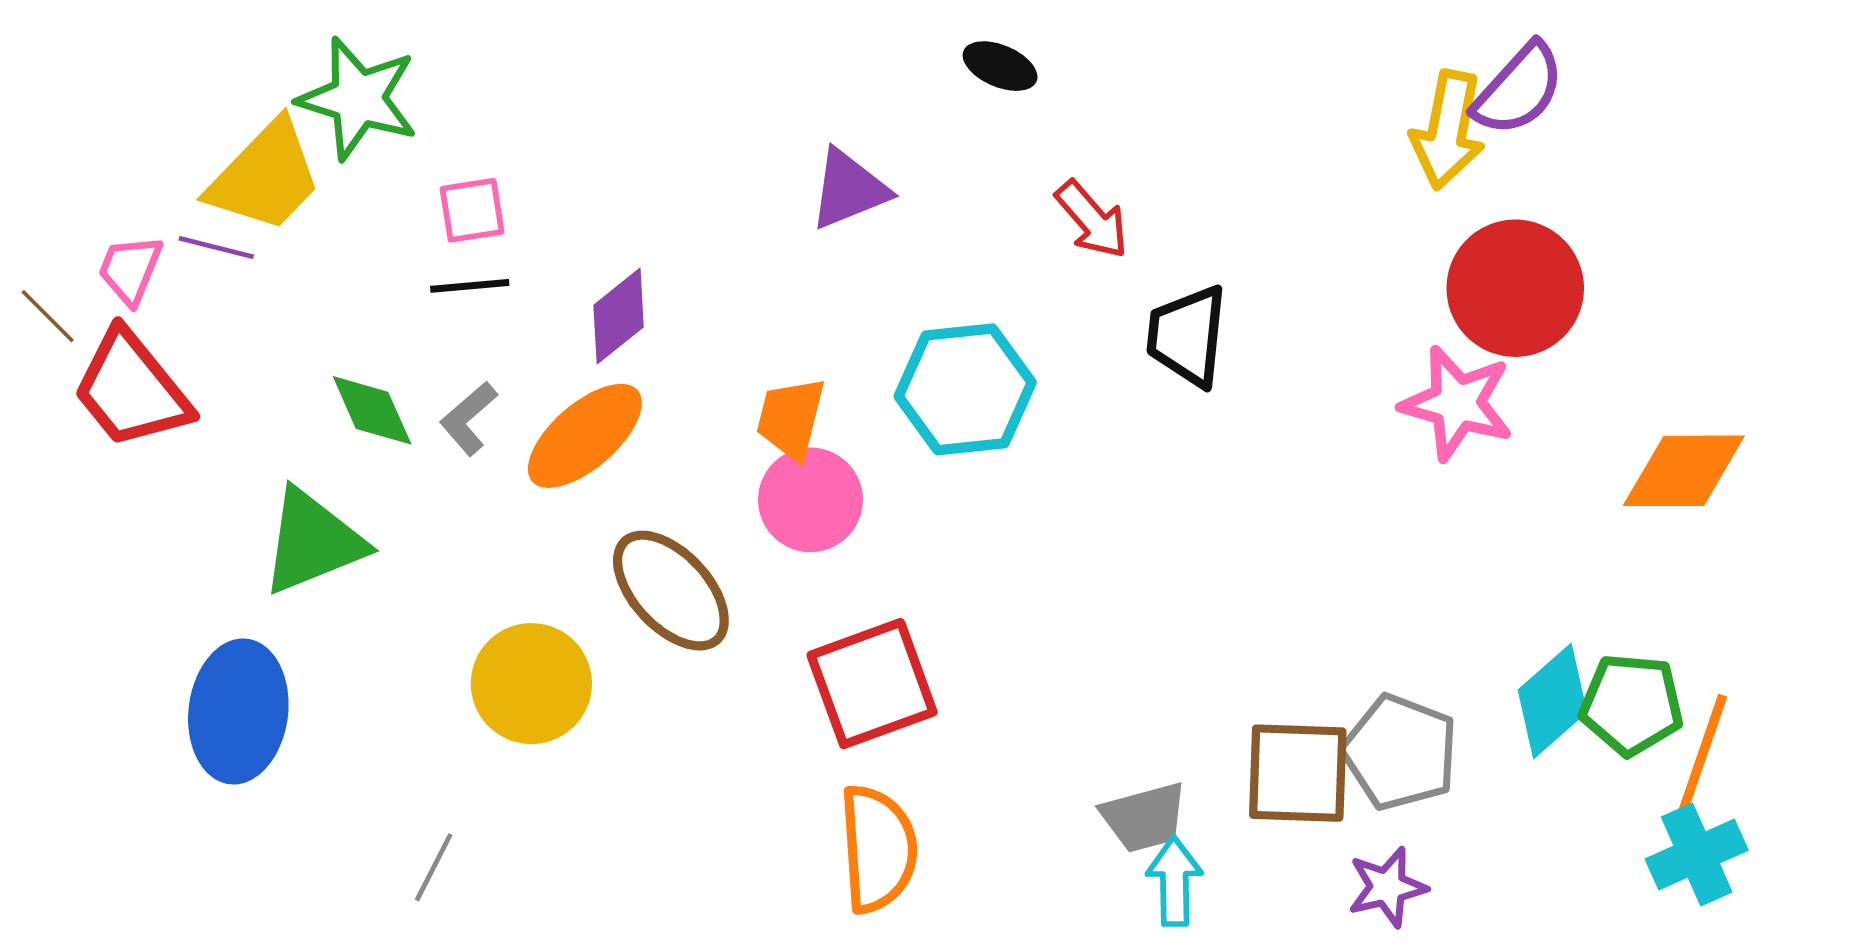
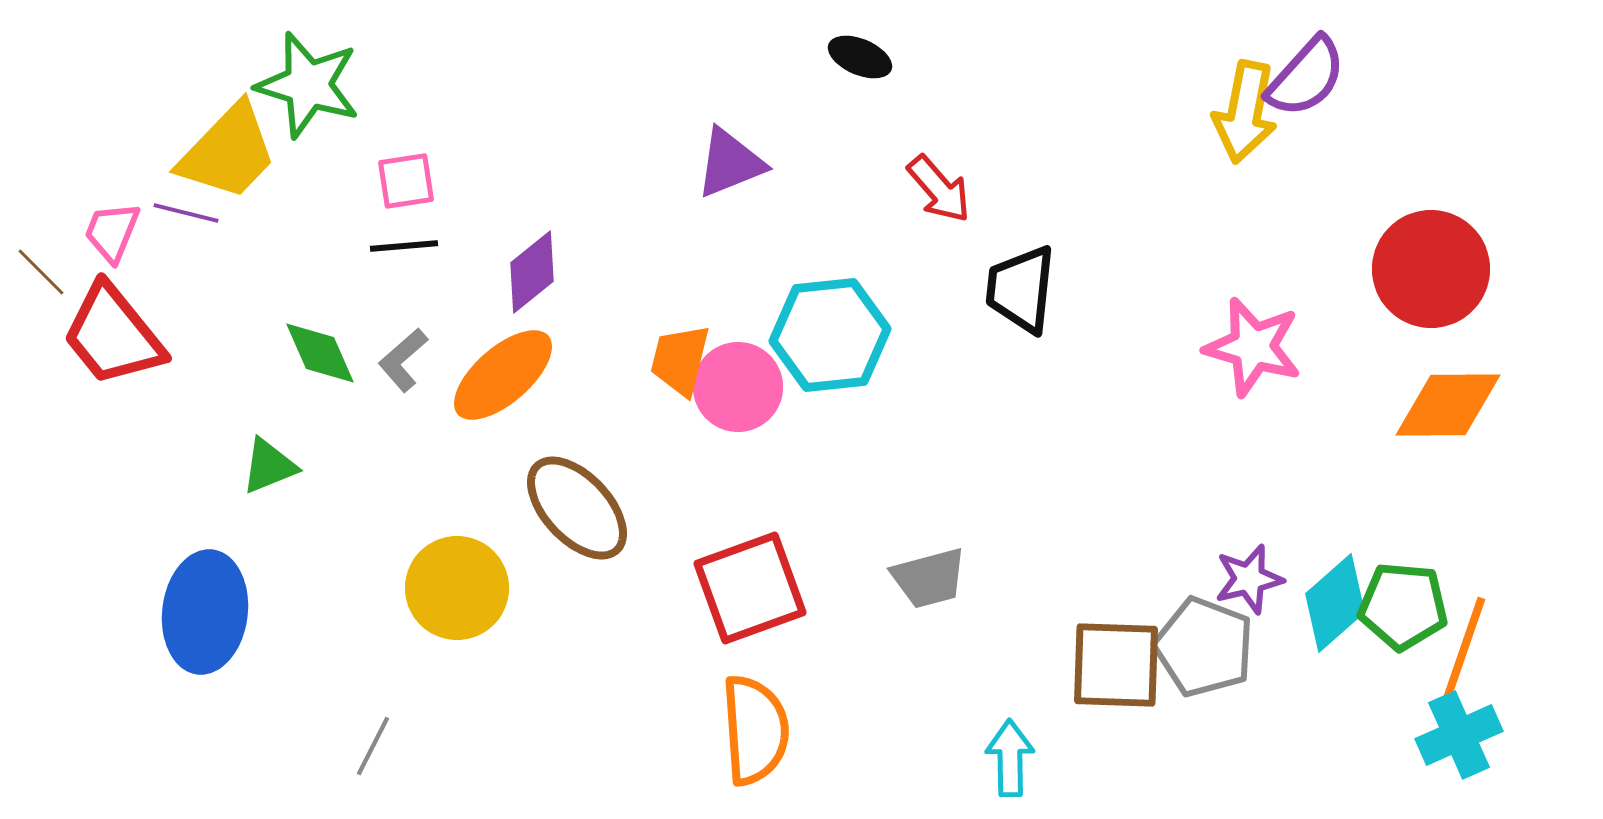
red circle: (1515, 288) -> (1431, 269), moved
pink circle: (810, 500) -> (738, 387), moved
green triangle: (313, 542) -> (269, 466), size x0.6
gray trapezoid: (1144, 817) -> (929, 578), moved
purple star: (1387, 887) -> (1249, 579), moved

